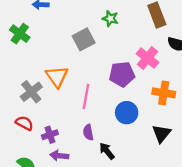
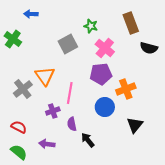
pink cross: (148, 58) -> (105, 48), moved
orange cross: (164, 93) -> (126, 89), moved, turned -30
red semicircle: (24, 123) -> (19, 127), moved
purple cross: (50, 135) -> (53, 111), moved

